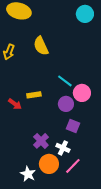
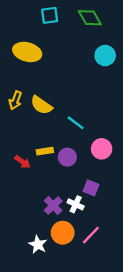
yellow semicircle: (41, 46) -> (41, 105), moved, turned -30
cyan line: (65, 81) -> (76, 123), moved
purple circle: (66, 104) -> (67, 157), moved
white cross: (63, 148) -> (76, 204), moved

